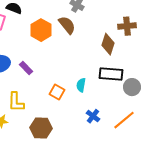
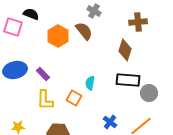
brown cross: (127, 26) -> (138, 22), moved
cyan semicircle: (81, 85) -> (90, 83), moved
yellow L-shape: (16, 102) -> (45, 100), moved

